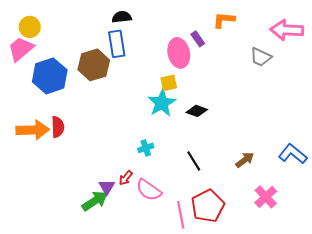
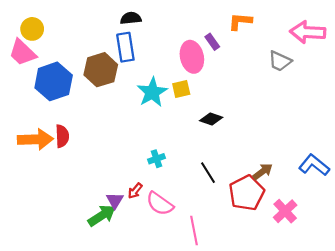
pink trapezoid: (21, 49) -> (23, 53), turned -96
cyan star: (162, 103) -> (152, 92), moved
red pentagon: (208, 206) -> (247, 193), moved

